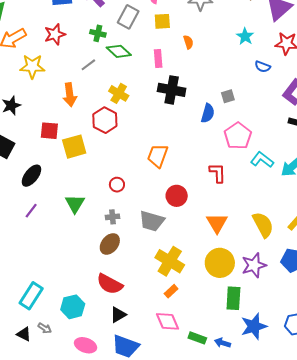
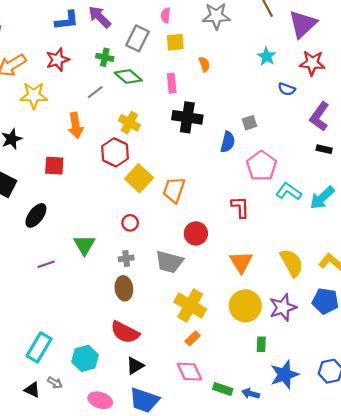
yellow square: (74, 147) -> (139, 178), moved, turned -30
purple line: (31, 211) -> (46, 264), moved, turned 35
brown ellipse: (110, 244) -> (124, 288), turned -45
green rectangle: (233, 298) -> (261, 344), size x0.6

